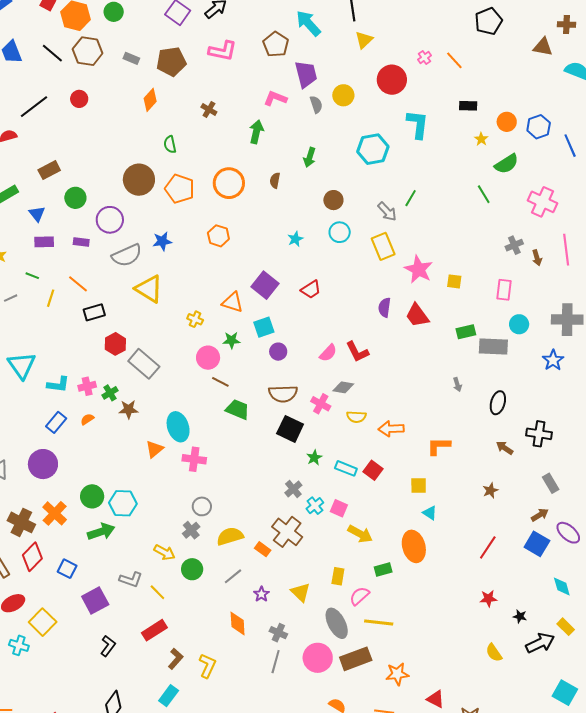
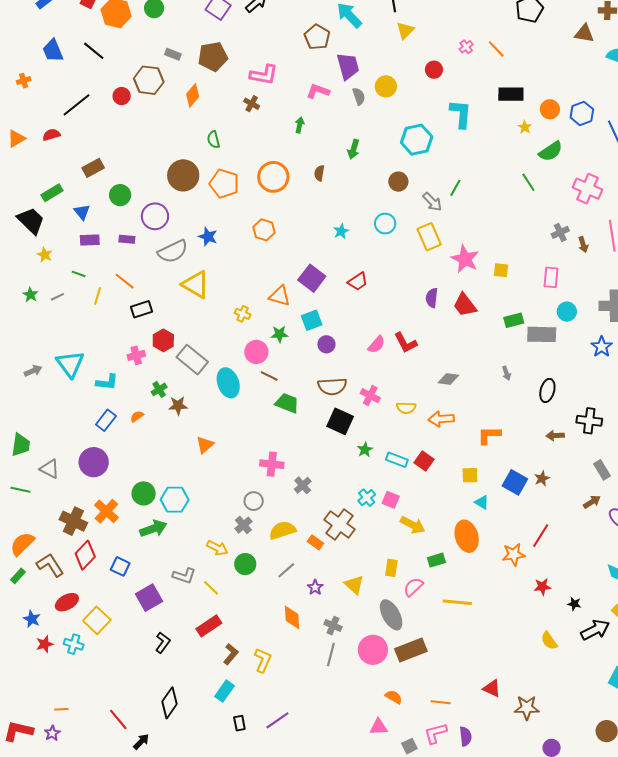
brown hexagon: (88, 51) -> (149, 80), moved
pink L-shape: (223, 51) -> (264, 75), moved
red circle: (392, 80) -> (434, 70), size x0.6
black rectangle: (468, 106) -> (511, 94), size x1.4
green arrow: (256, 132) -> (300, 125), size x0.7
brown circle: (333, 200) -> (398, 182), moved
blue star: (162, 241) -> (208, 237), turned 30
pink cross: (87, 386) -> (136, 355), moved
gray diamond: (343, 387) -> (448, 379), moved
cyan ellipse: (178, 427) -> (228, 383), moved
brown arrow: (505, 448) -> (555, 436), turned -36
pink cross: (194, 459) -> (272, 464), moved
gray cross: (293, 489) -> (303, 485), moved
blue square: (537, 544) -> (515, 482), moved
yellow line: (379, 622) -> (457, 602), moved
orange star: (397, 674) -> (514, 554), moved

